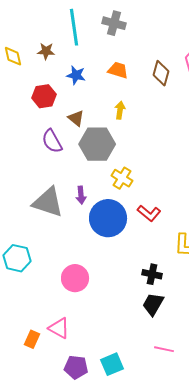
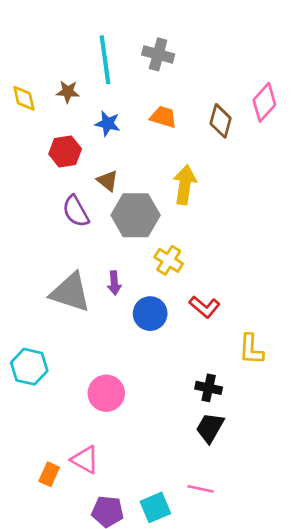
yellow arrow: (120, 110) -> (185, 185), moved, size x1.6
blue circle: (108, 218) -> (150, 314), size x0.7
pink line: (164, 349) -> (201, 489), moved

